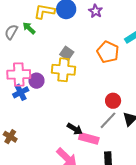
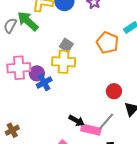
green arrow: (29, 28) -> (28, 21), size x1.6
blue cross: (21, 92) -> (44, 83), moved
gray line: (108, 120) -> (106, 122), moved
brown cross: (10, 137) -> (12, 130), turned 32

